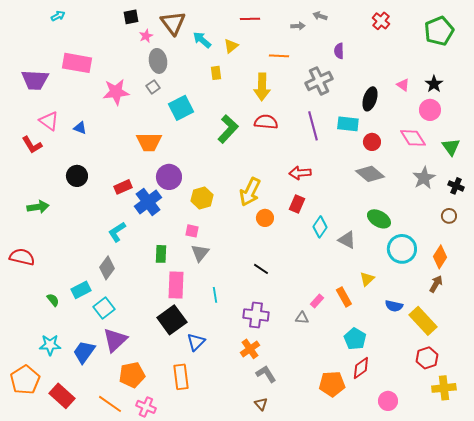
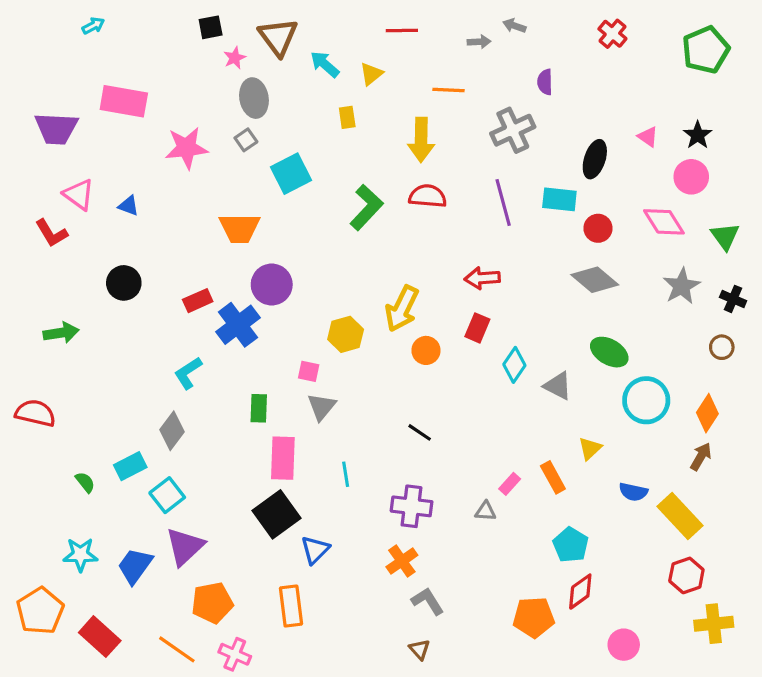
yellow hexagon: (202, 198) -> (346, 334), moved

